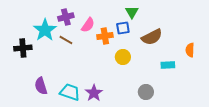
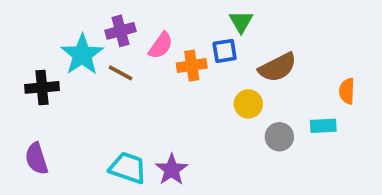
yellow circle: (123, 57) -> (248, 104), moved
cyan rectangle: (168, 65) -> (323, 126), moved
purple semicircle: (41, 86) -> (37, 159), moved
gray circle: (146, 92) -> (279, 137), moved

